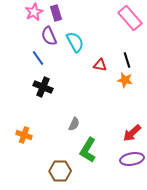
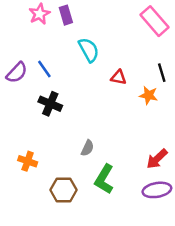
purple semicircle: (49, 36) -> (17, 73), moved, turned -114
black line: (127, 60) -> (162, 73), moved
brown hexagon: (60, 171) -> (64, 190), moved

